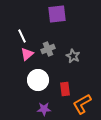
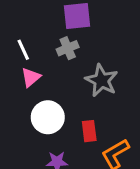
gray cross: (48, 49) -> (68, 48), moved
gray star: (73, 56) -> (101, 80), size x1.5

